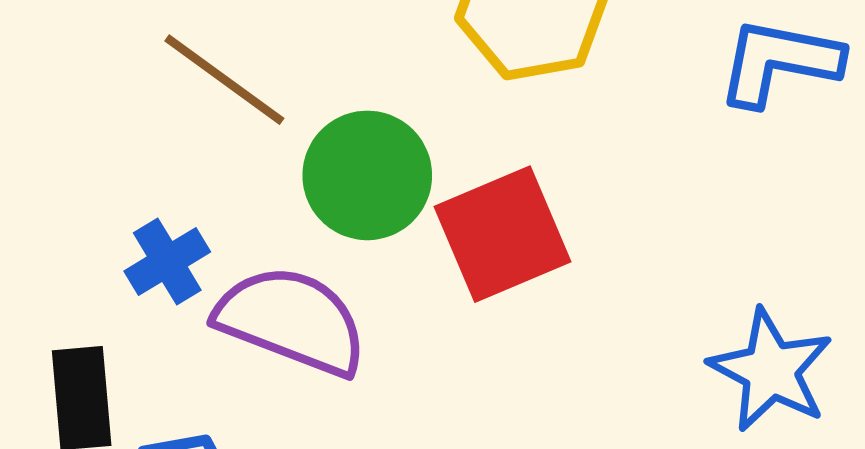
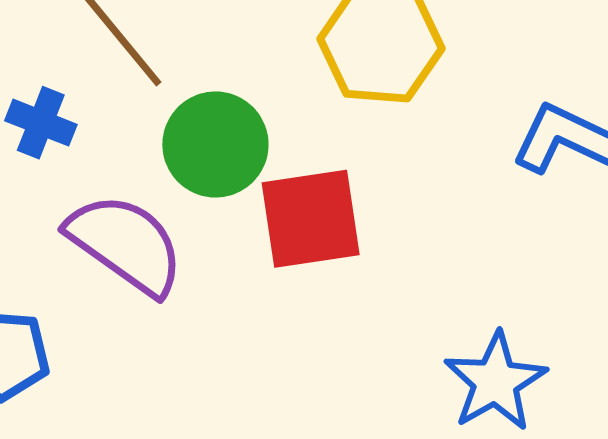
blue cross: (167, 261) -> (41, 123), moved, turned 38

